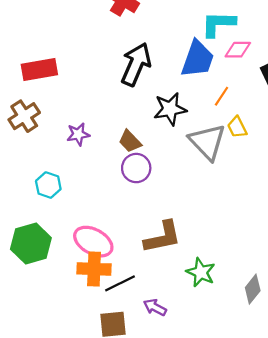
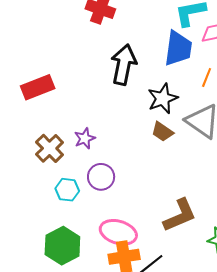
brown cross: (24, 116) -> (50, 148), moved
brown trapezoid: (130, 141) -> (162, 132), moved
purple circle: (136, 168) -> (101, 177), moved

